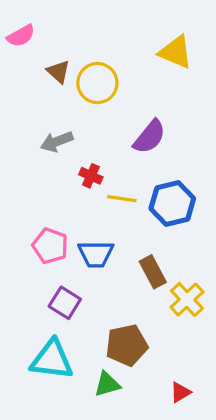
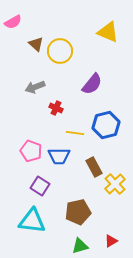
yellow line: (122, 199) -> (75, 133), moved
green triangle: (107, 384) -> (80, 246), moved

